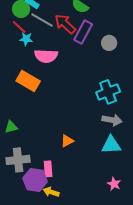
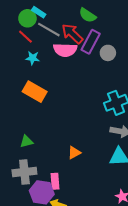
cyan star: (26, 39) -> (33, 58), moved
gray circle: (109, 43) -> (108, 53), moved
pink semicircle: (46, 56) -> (65, 50), moved
green triangle: (11, 127) -> (26, 141), moved

